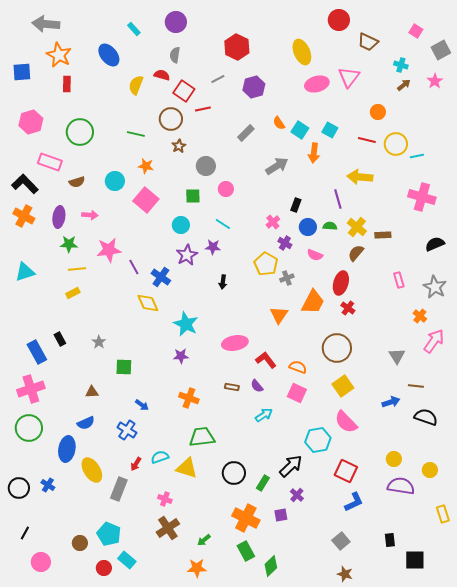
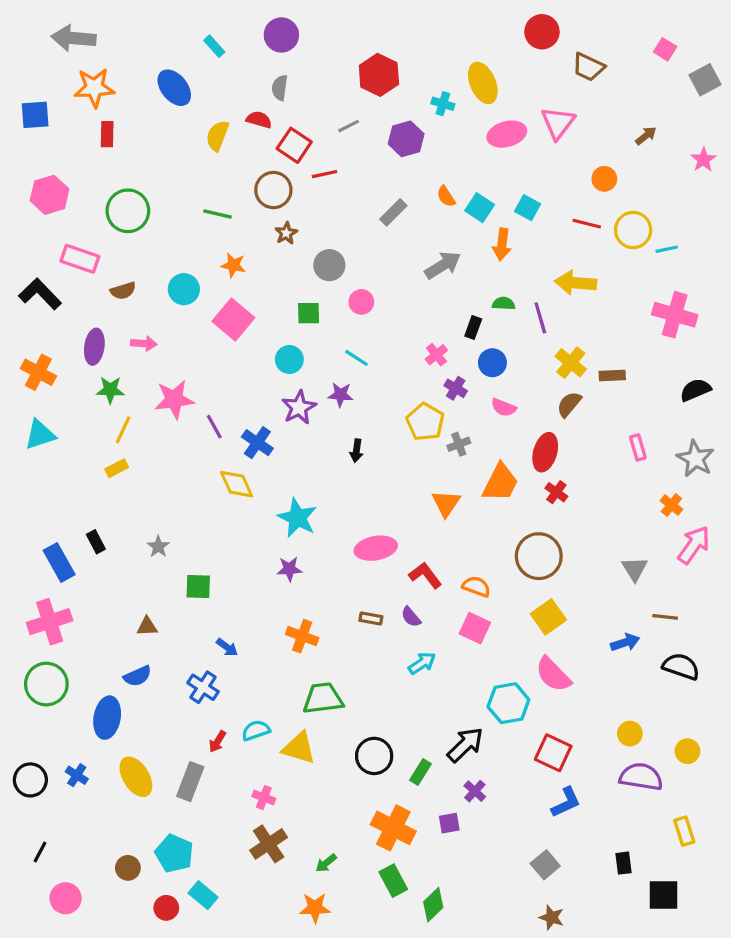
orange star: (59, 55) -> (94, 88), turned -30
cyan cross: (401, 65) -> (443, 104), moved
pink star: (435, 81) -> (703, 160), moved
orange cross: (24, 216) -> (38, 372), moved
green semicircle: (330, 226) -> (504, 304), moved
yellow line: (77, 269) -> (123, 430), turned -60
yellow ellipse: (92, 470) -> (136, 777), moved
yellow rectangle: (443, 514) -> (684, 831), moved

